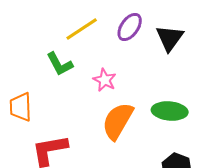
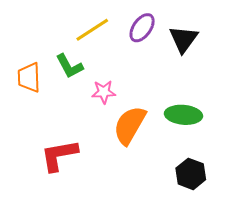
pink star: (105, 80) -> (104, 92), moved, turned -30
orange trapezoid: (21, 107) -> (29, 77), moved

